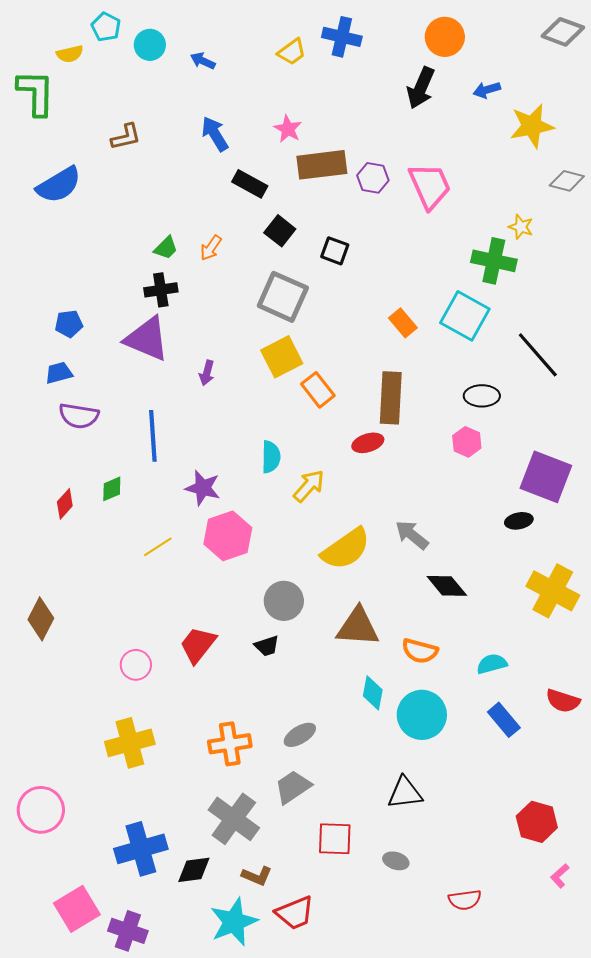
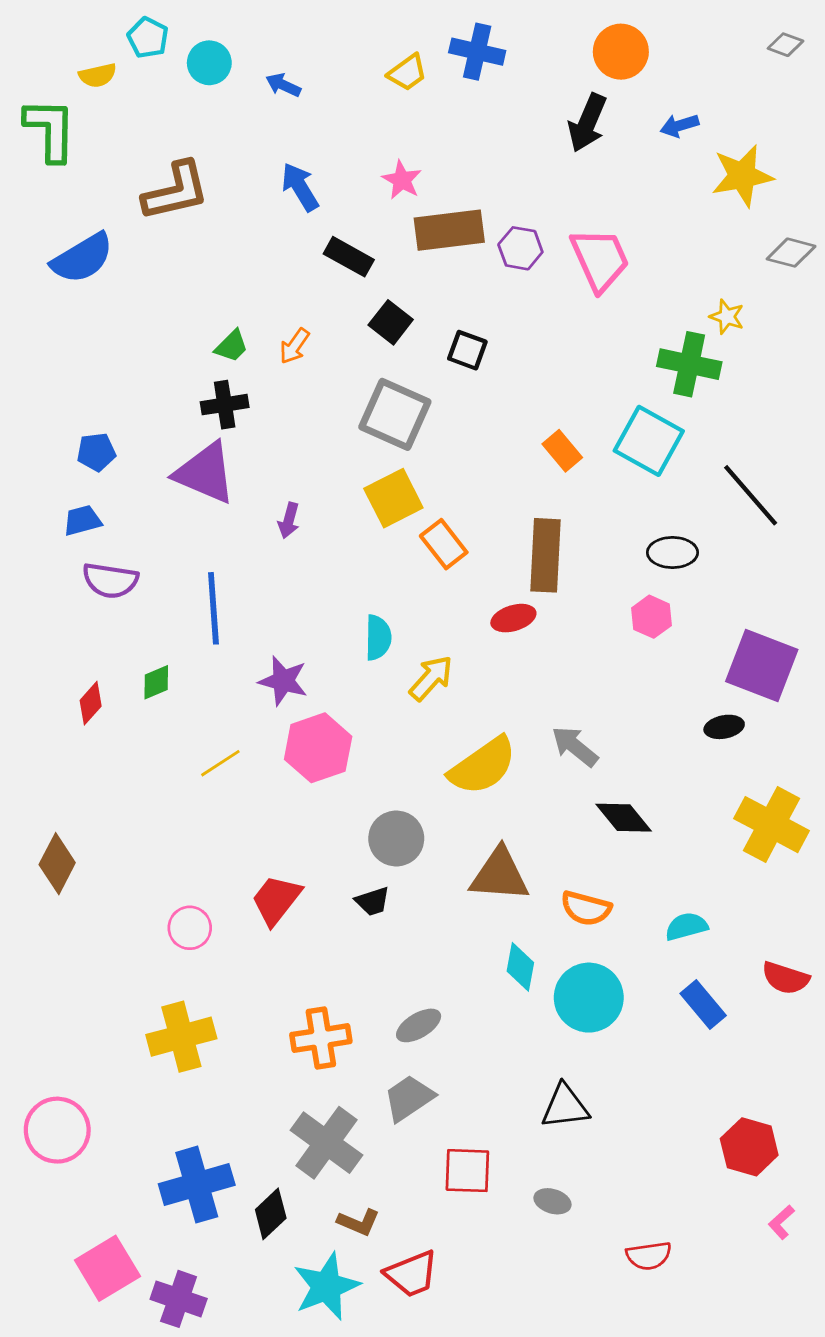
gray diamond: (563, 32) -> (785, 45), size x0.6
brown L-shape: (126, 137) -> (176, 191), size x1.6
black diamond: (194, 870) -> (271, 1214), turned -36

